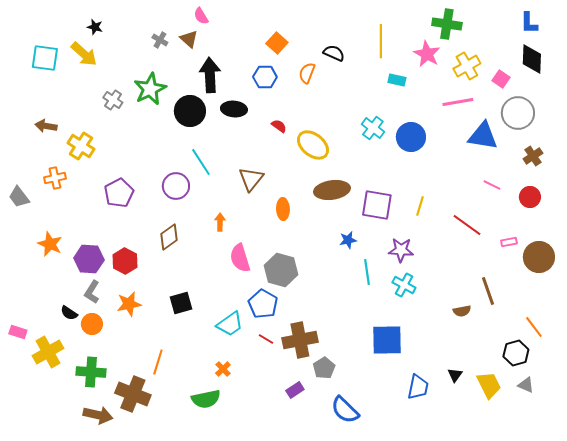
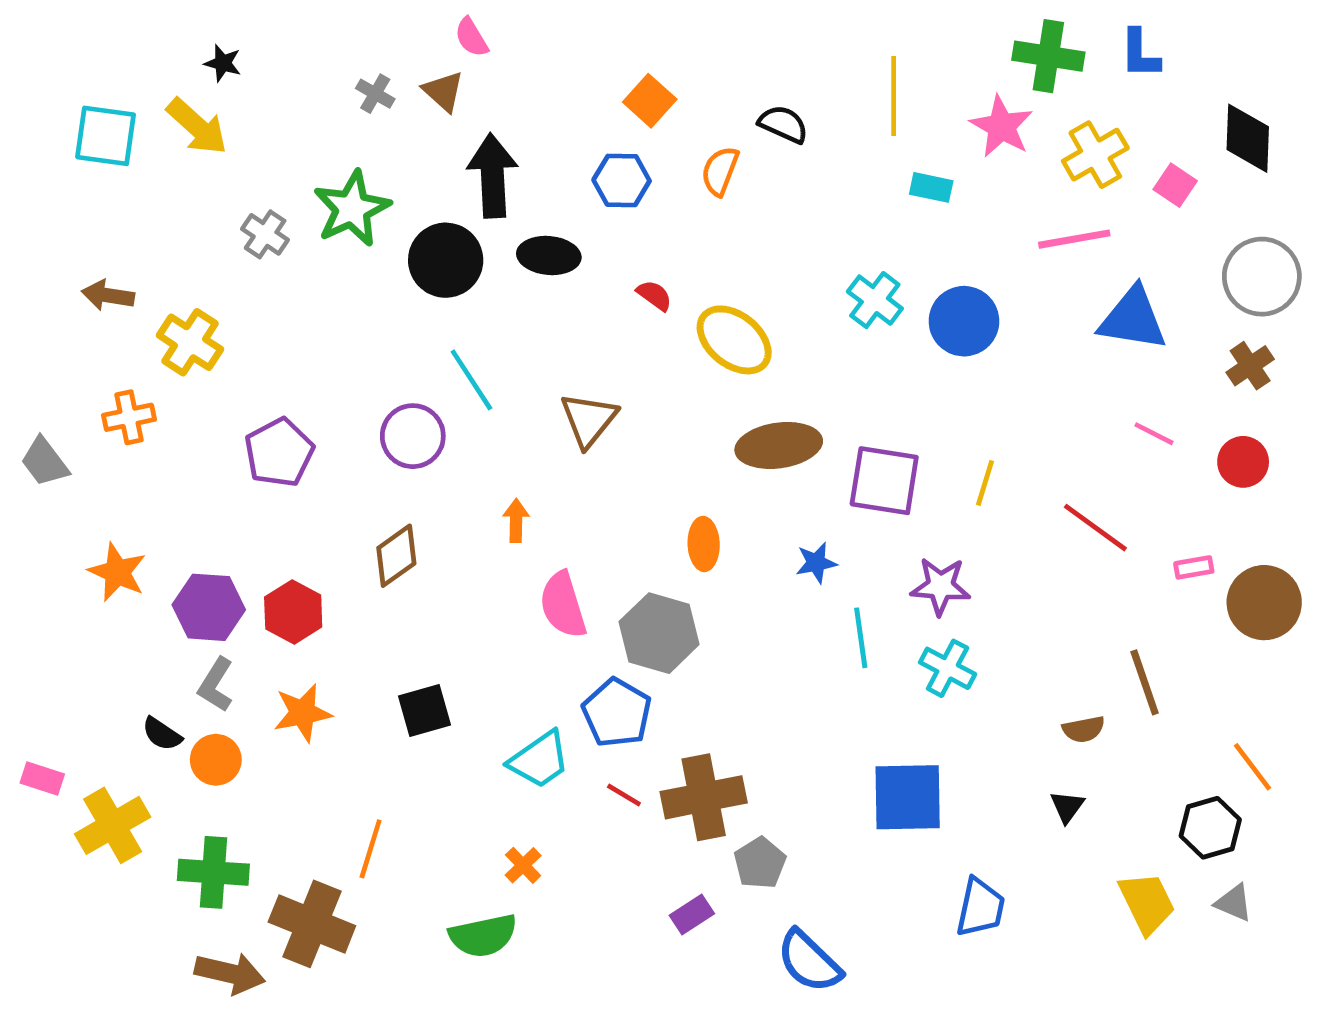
blue L-shape: (529, 23) -> (1140, 54), moved
gray circle: (518, 113) -> (1262, 277), moved
orange ellipse: (283, 209) -> (704, 544), moved
black triangle: (455, 375) -> (1067, 807), moved

